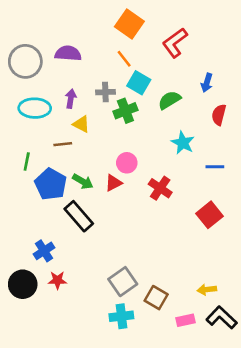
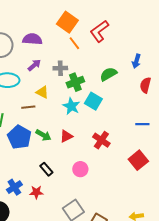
orange square: (129, 24) -> (67, 22), moved
red L-shape: (175, 43) -> (99, 31), moved
cyan square: (139, 83) -> (93, 101), moved
purple arrow: (71, 99) -> (34, 65), moved, turned 40
cyan star: (183, 143) -> (71, 106), moved
pink circle: (127, 163) -> (80, 169), moved
black rectangle: (79, 216) -> (46, 169), moved, size x0.6
red star: (57, 280) -> (36, 192), moved

